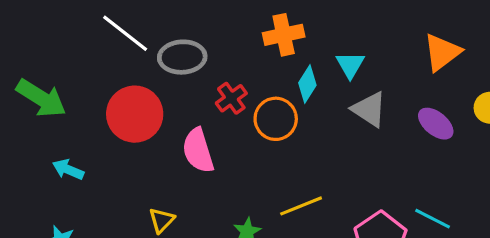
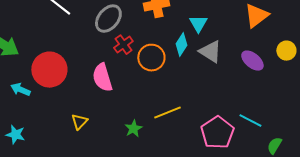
gray ellipse: (182, 57) -> (108, 19), moved, turned -48
cyan diamond: (307, 84) -> (181, 45), moved
red circle: (135, 114) -> (49, 70), moved

